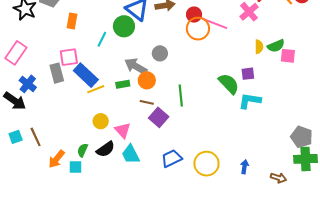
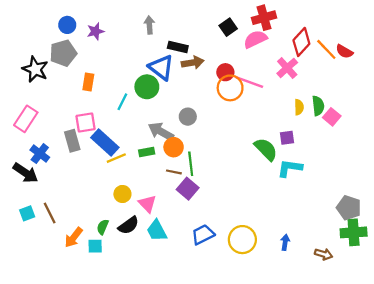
green semicircle: (276, 46) -> (318, 106), turned -72
pink square: (288, 56) -> (332, 117), turned 35
green line: (181, 95) -> (191, 164), moved

